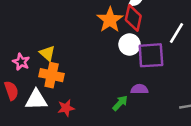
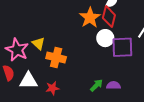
pink star: (21, 62) -> (17, 50), size x1.6
orange cross: (52, 75) -> (56, 58), moved
purple semicircle: (139, 89) -> (114, 85), moved

